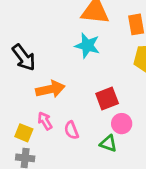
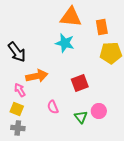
pink arrow: (45, 121) -> (20, 90), moved
pink circle: (122, 124) -> (99, 111), moved
green triangle: (108, 143) -> (81, 117), turned 32

